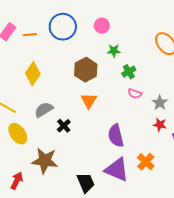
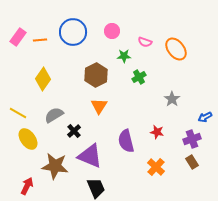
pink semicircle: (135, 94) -> (145, 42), moved
gray star: (160, 103) -> (172, 99), moved
red star: (160, 125) -> (157, 132), moved
purple triangle: (117, 170) -> (90, 156), moved

